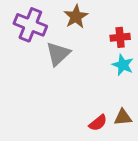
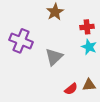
purple cross: (30, 25) -> (21, 41), moved
gray triangle: (58, 54) -> (54, 57), moved

